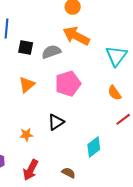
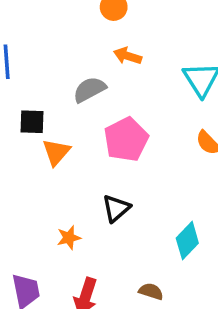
orange arrow: (76, 36) -> (128, 56), size x0.6
black square: (26, 47) -> (32, 122), moved

